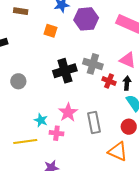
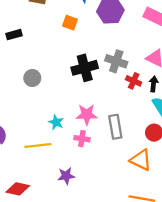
pink star: (68, 112) -> (87, 114), turned 30
pink cross: (56, 133) -> (82, 139), moved

